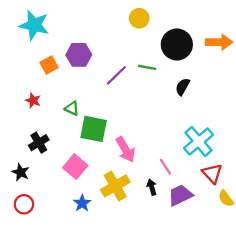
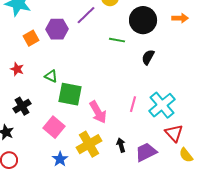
orange arrow: (219, 42) -> (180, 18), size x0.7
purple line: (116, 75) -> (86, 15), moved
pink line: (165, 167) -> (133, 104), moved, turned 49

